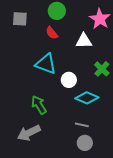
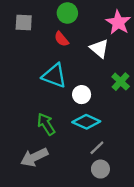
white triangle: (84, 41) -> (99, 48), turned 42
cyan diamond: (87, 98) -> (86, 122), moved
gray line: (82, 125) -> (97, 148), turned -56

